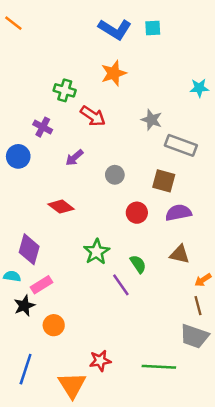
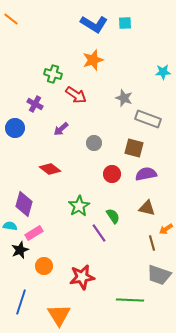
brown line: (198, 306) -> (152, 243), moved
red star: (100, 361) -> (82, 277), moved, size x1.4

